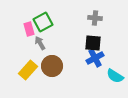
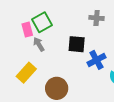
black square: (93, 43) -> (77, 44), moved
brown circle: (52, 66) -> (57, 88), moved

